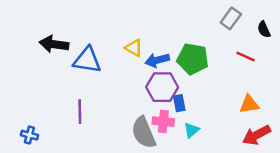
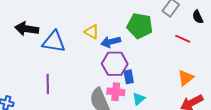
green pentagon: (193, 59) -> (140, 26), moved
orange triangle: (249, 104) -> (186, 78), turned -30

